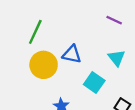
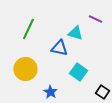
cyan triangle: (117, 58) -> (75, 33), moved, turned -35
yellow circle: (44, 65) -> (25, 69), moved

